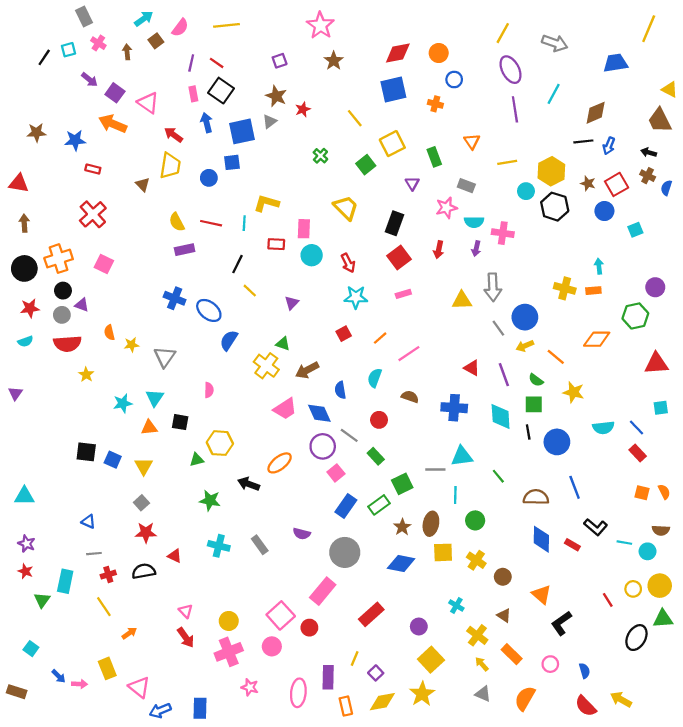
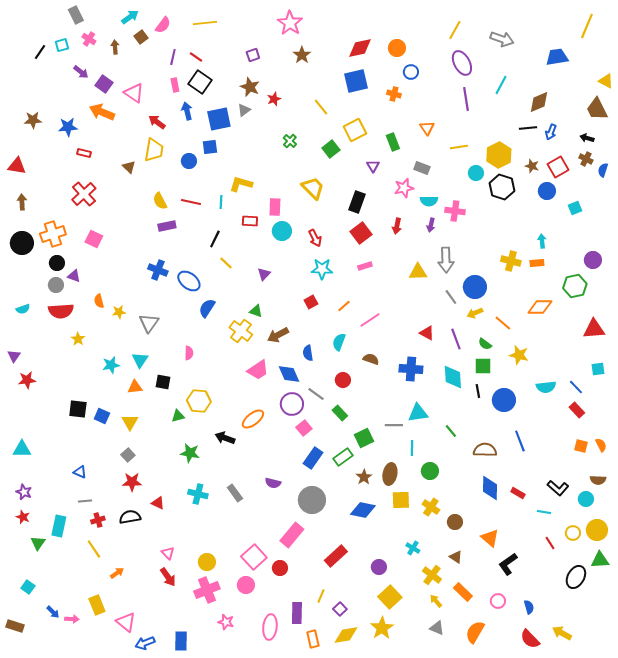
red star: (30, 308) -> (27, 380), moved
black L-shape: (596, 527) -> (558, 488), moved
cyan line: (624, 543) -> (544, 512), moved

